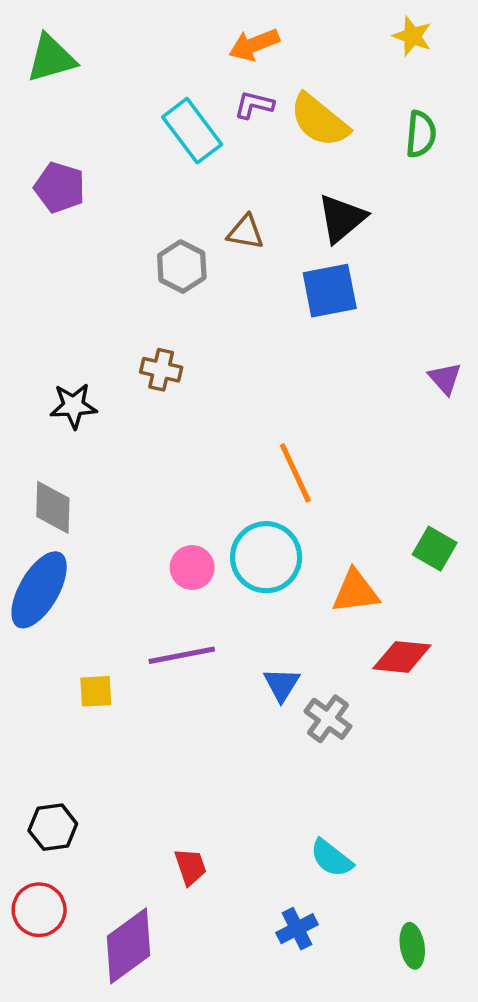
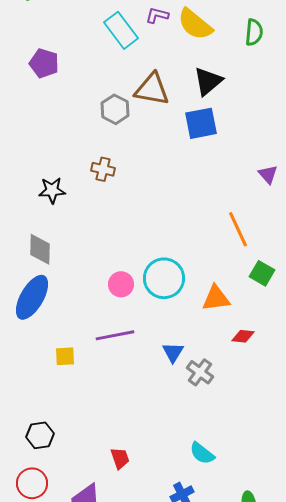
brown triangle: (245, 232) -> (152, 89), size x1.6
orange line: (295, 473) -> (238, 229), moved
red diamond: (402, 657) -> (243, 336), size x0.7

